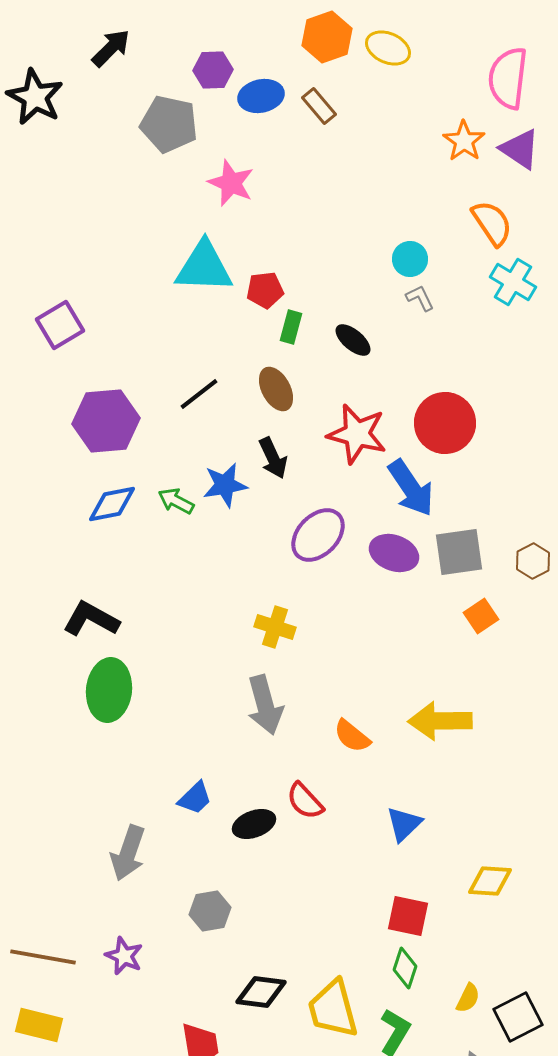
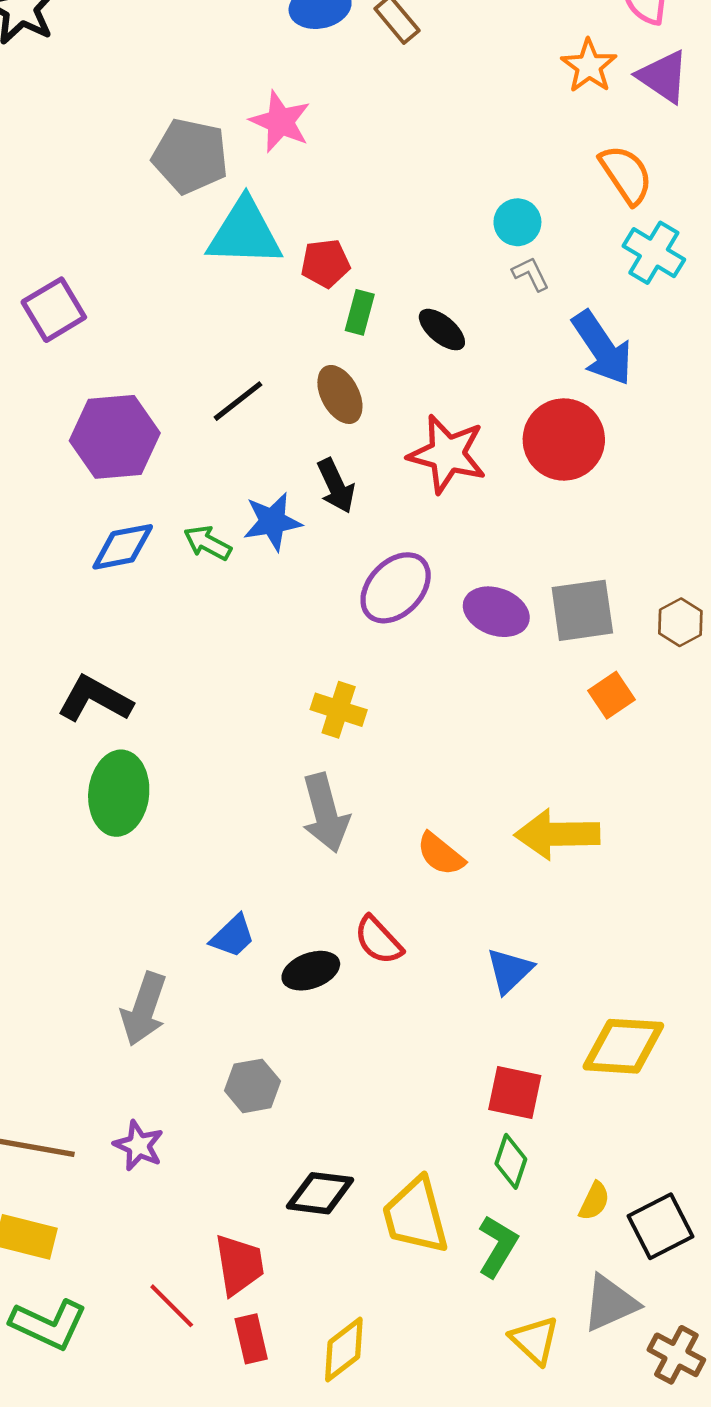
gray pentagon: (169, 124) -> (190, 156), moved
blue arrow: (411, 488) -> (602, 348), moved
yellow diamond: (490, 881) -> (623, 1046), size x1.4

